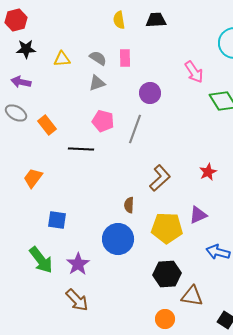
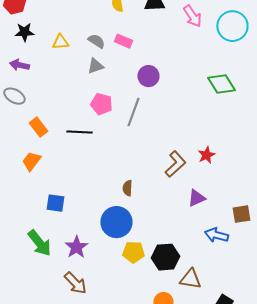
pink rectangle: (125, 58) -> (123, 41), turned -66
pink arrow: (194, 72) -> (192, 16), moved
orange rectangle: (47, 125) -> (38, 127), moved
brown L-shape: (160, 178) -> (175, 164), moved
yellow pentagon: (167, 228) -> (133, 252), moved, size x0.7

